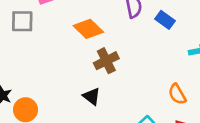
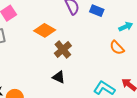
orange semicircle: (177, 94) -> (117, 48), moved

